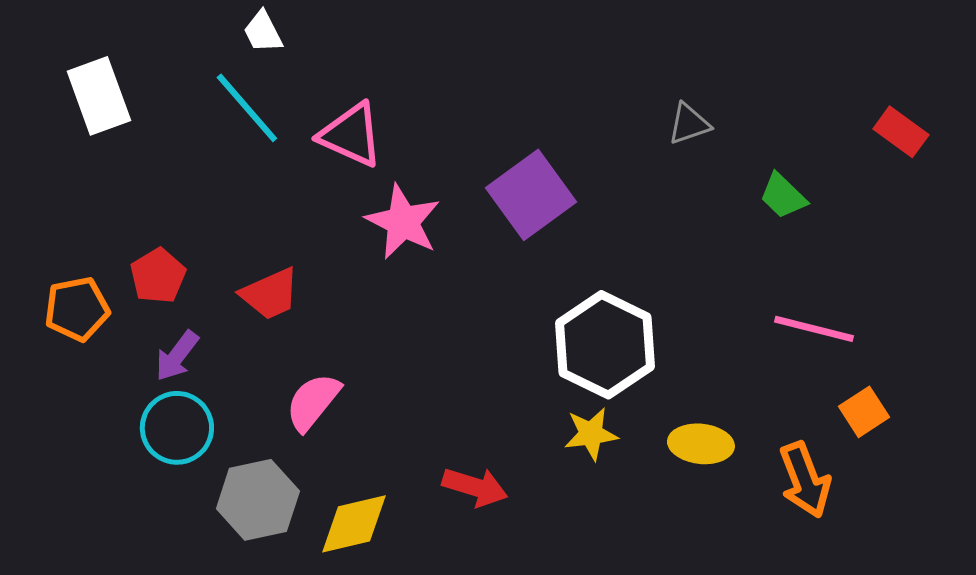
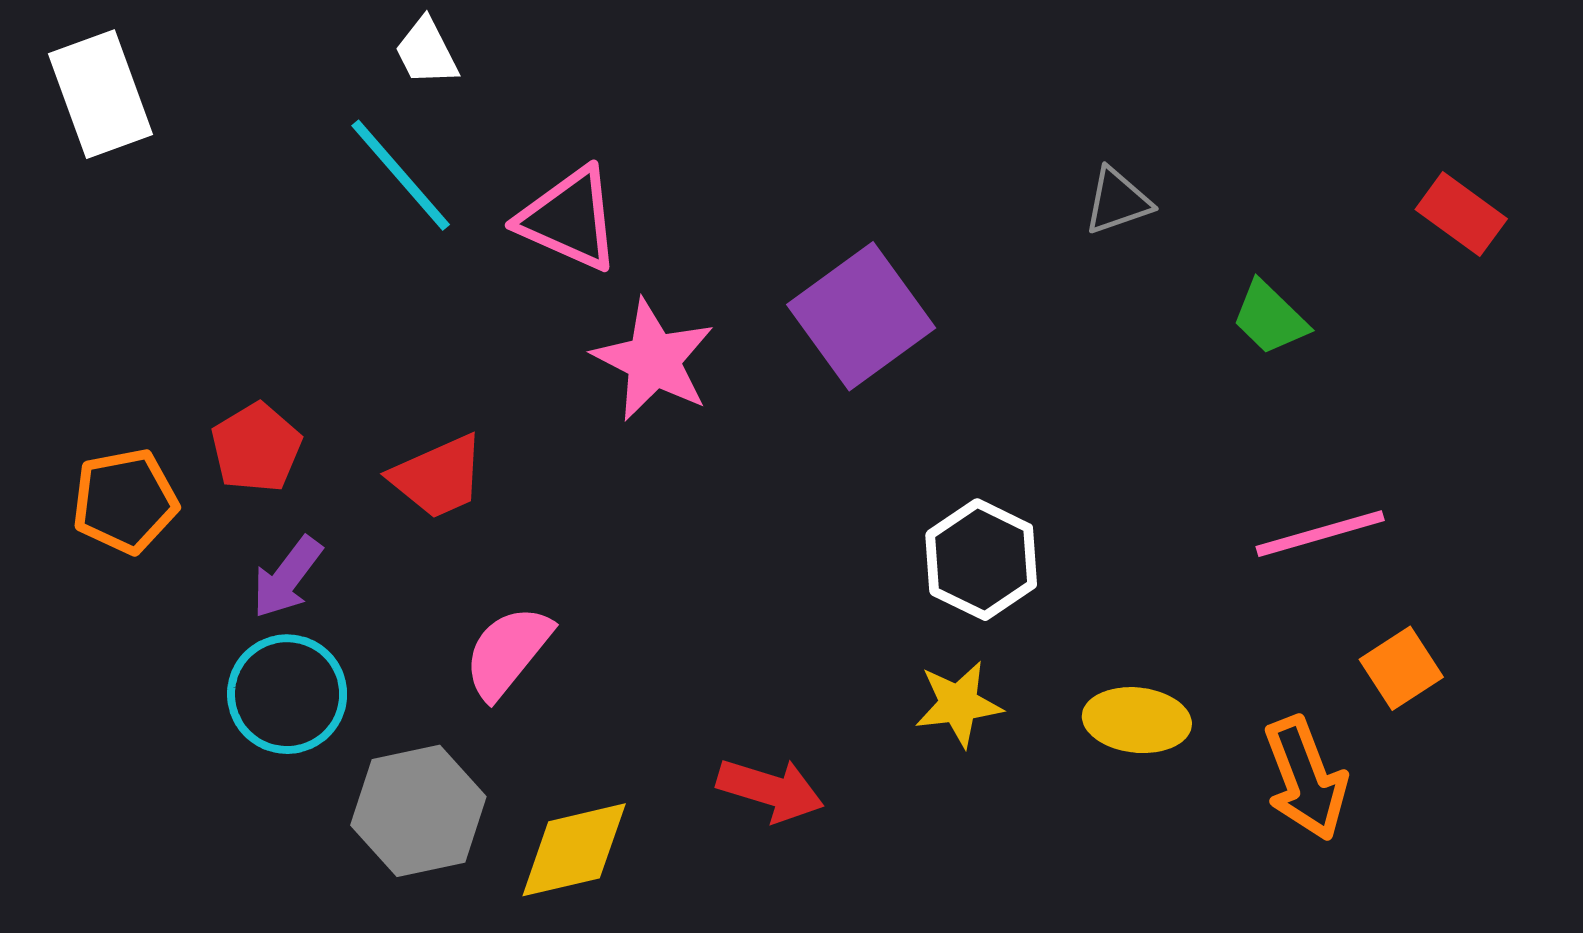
white rectangle: (99, 96) -> (101, 94), moved
pink line: (814, 329) -> (1320, 534), turned -30
white hexagon: (605, 345) -> (981, 560), size x0.7

